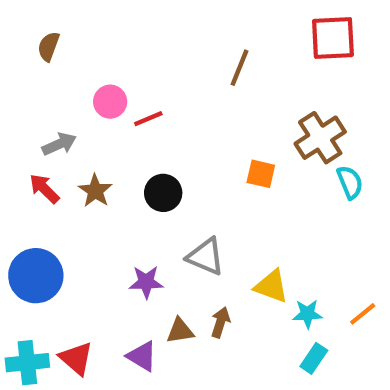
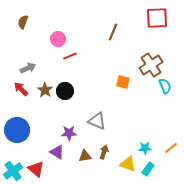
pink circle: (110, 102) -> (58, 39), moved
black circle: (163, 193) -> (65, 91), moved
yellow triangle: (271, 286) -> (128, 164), moved
purple triangle: (142, 356) -> (57, 152), moved
cyan cross: (27, 363) -> (13, 171), turned -30

